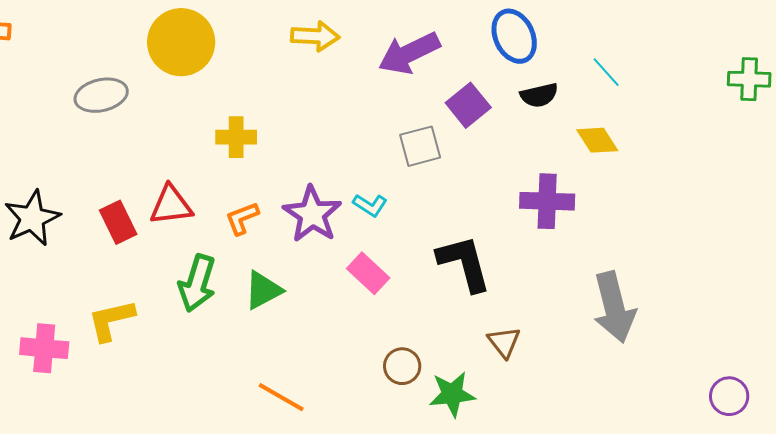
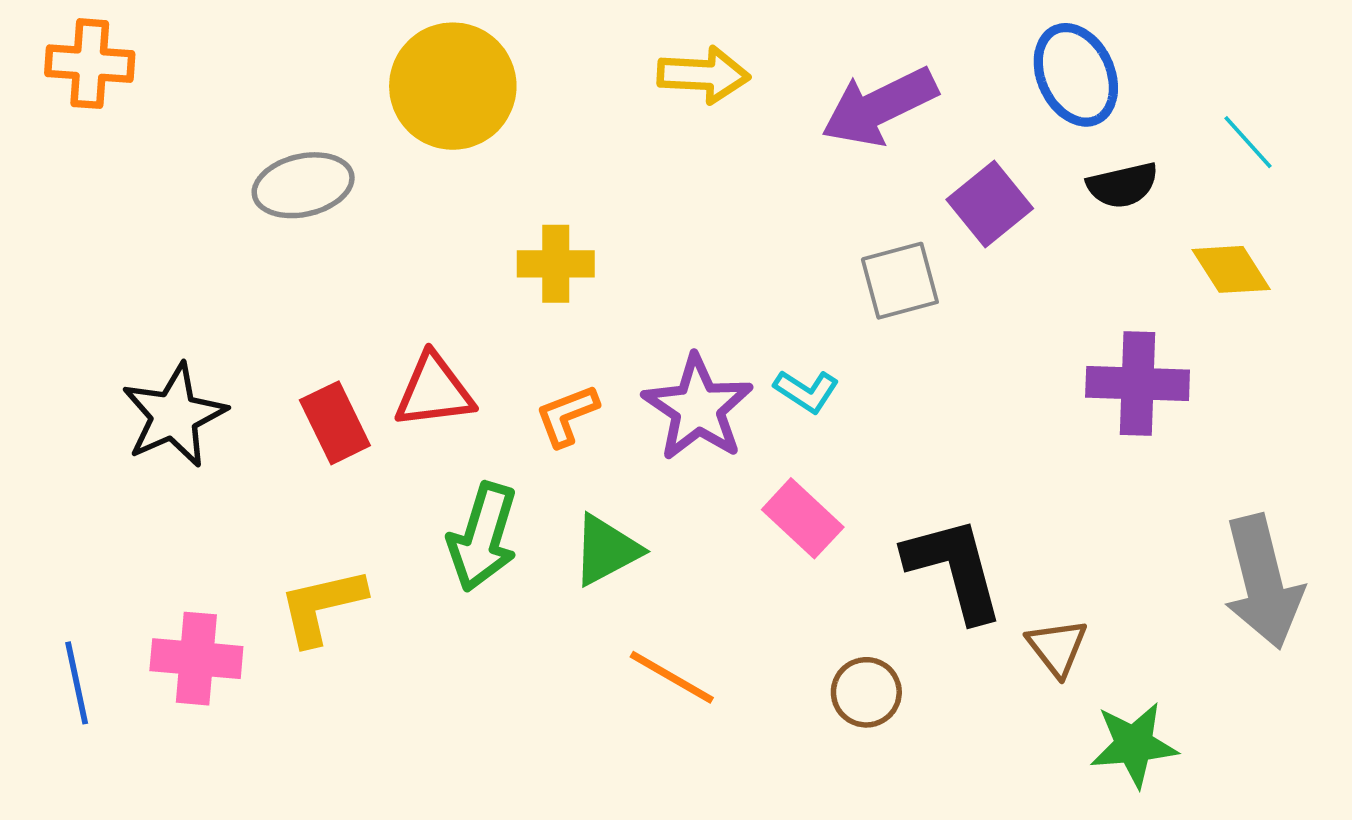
black L-shape: (464, 263) -> (954, 569), moved
green star: (452, 394) -> (1134, 745), moved
orange line: (281, 397) -> (672, 677), moved

